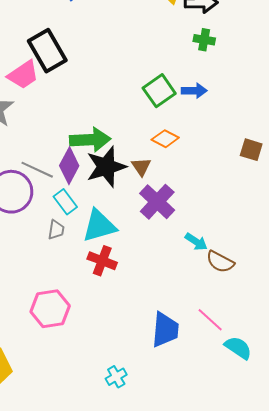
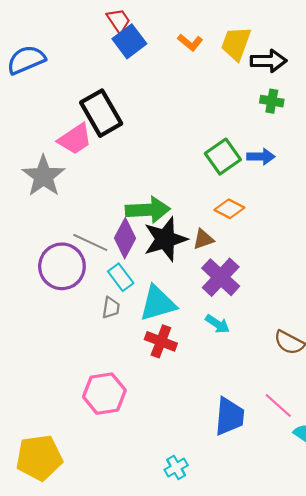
brown triangle: (141, 167) -> (203, 239), turned 45
cyan arrow: (196, 242) -> (217, 324), moved

